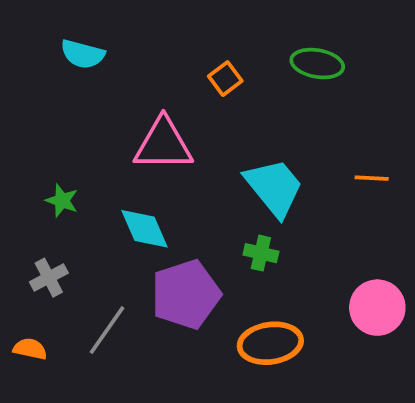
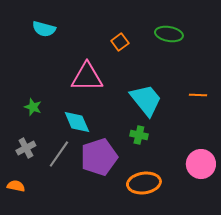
gray line: (107, 330) -> (59, 154), moved

